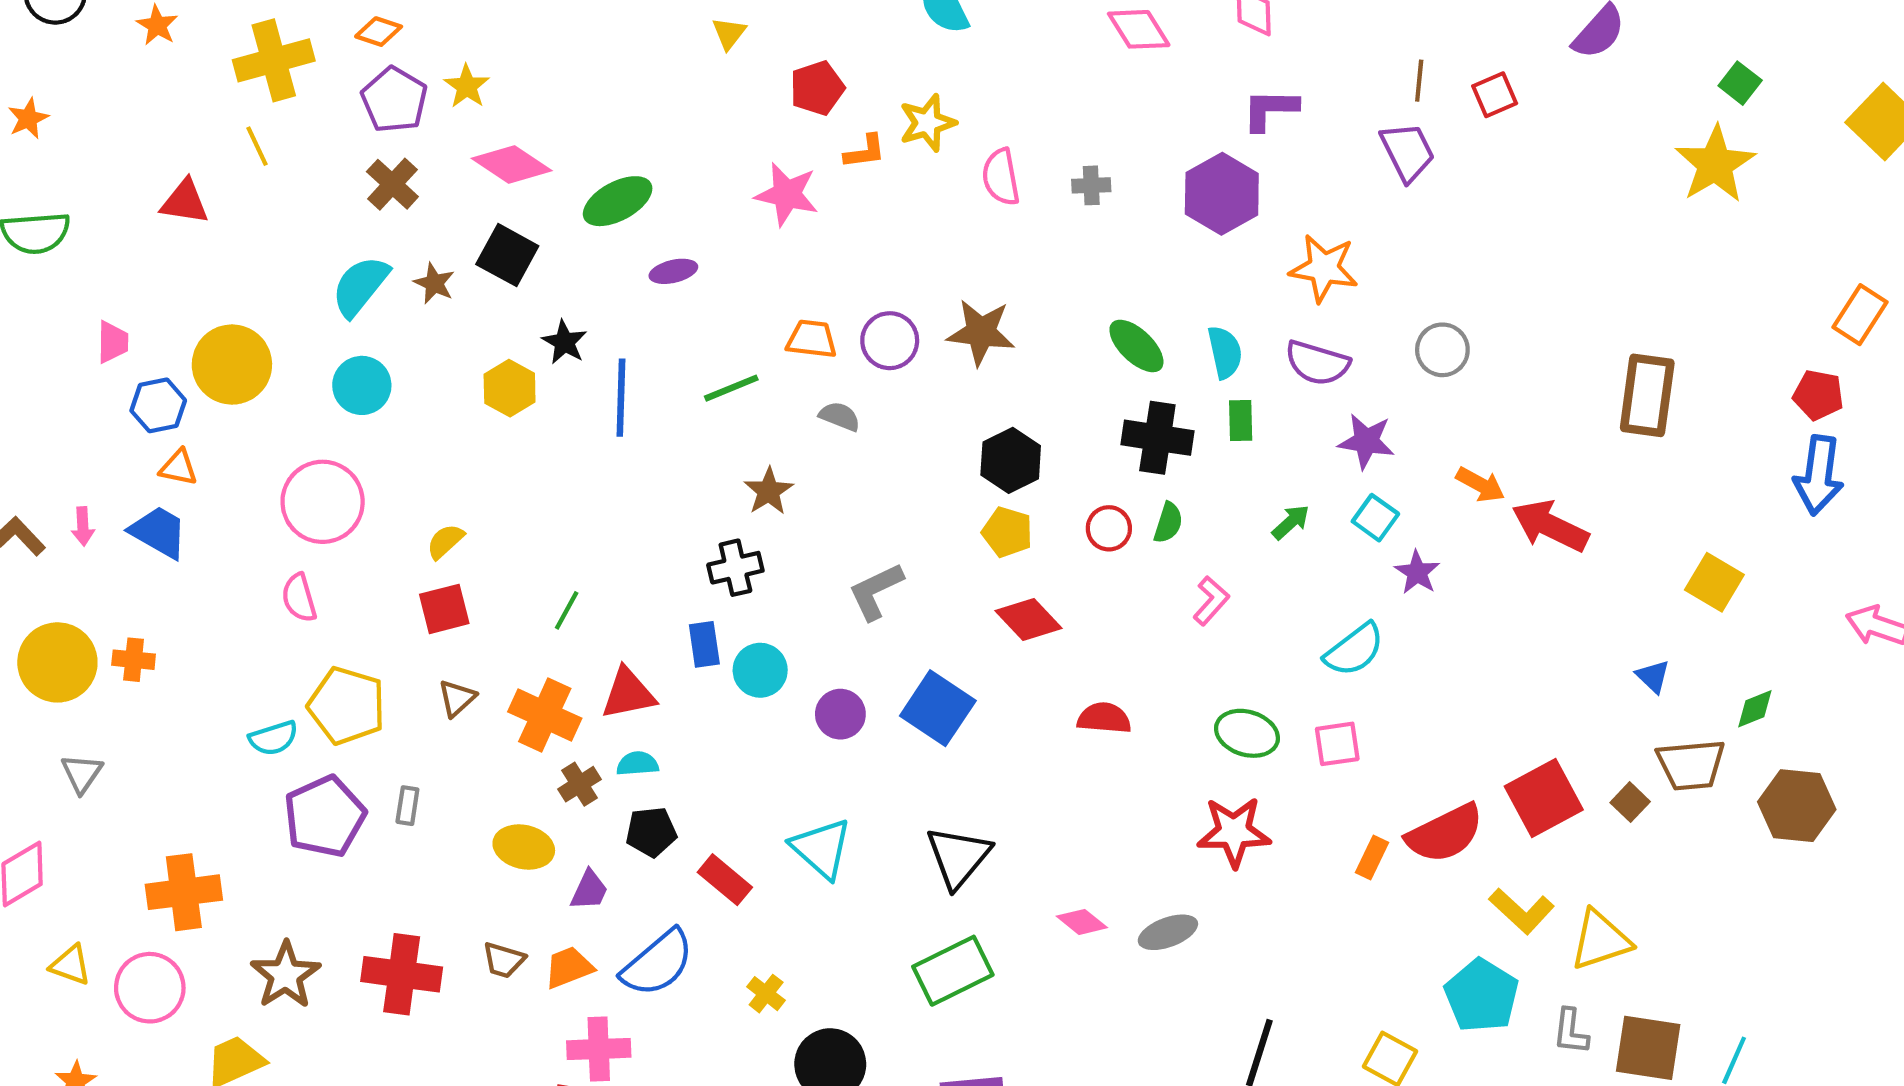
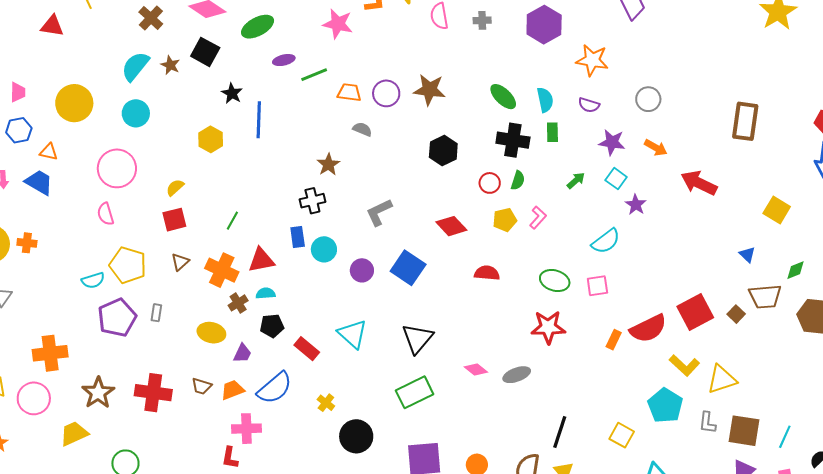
purple semicircle: (1317, 363) -> (589, 105), size x0.7
yellow hexagon: (510, 388) -> (211, 139), moved
green line: (731, 388) -> (314, 75), moved
blue hexagon: (158, 405) -> (19, 130), moved
orange arrow: (1480, 485) -> (656, 148), moved
yellow pentagon: (1007, 532) -> (505, 220), moved, turned -30

